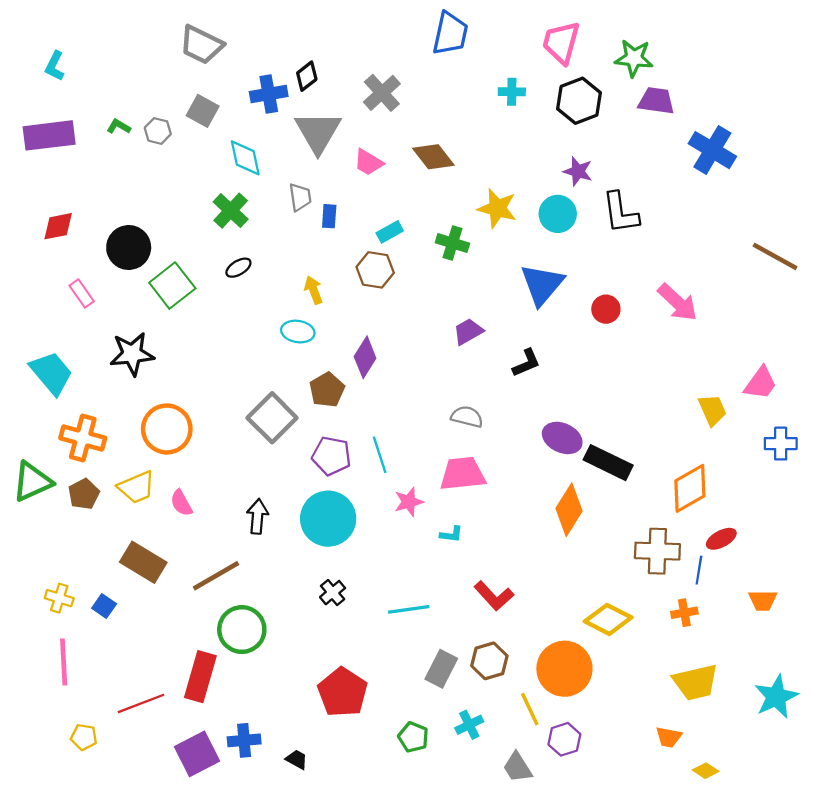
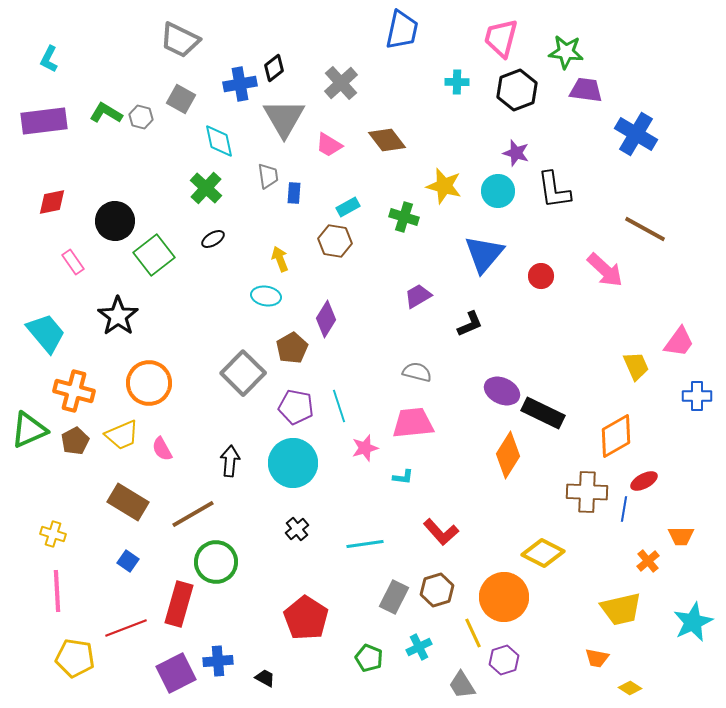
green L-shape: (119, 127) -> (106, 113), size x1.5
brown line: (775, 256) -> (645, 229), moved
black star: (132, 354) -> (118, 316), turned -30
blue square: (104, 606) -> (128, 561), moved
orange cross: (684, 613) -> (648, 561), moved, turned -30
yellow pentagon: (84, 737) -> (75, 658), size x1.6

